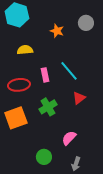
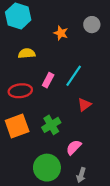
cyan line: (69, 71) -> (74, 76), turned 75
pink rectangle: (45, 75) -> (48, 80), turned 40
green cross: (48, 107) -> (51, 125), moved
green circle: (44, 157) -> (47, 168), size x1.6

